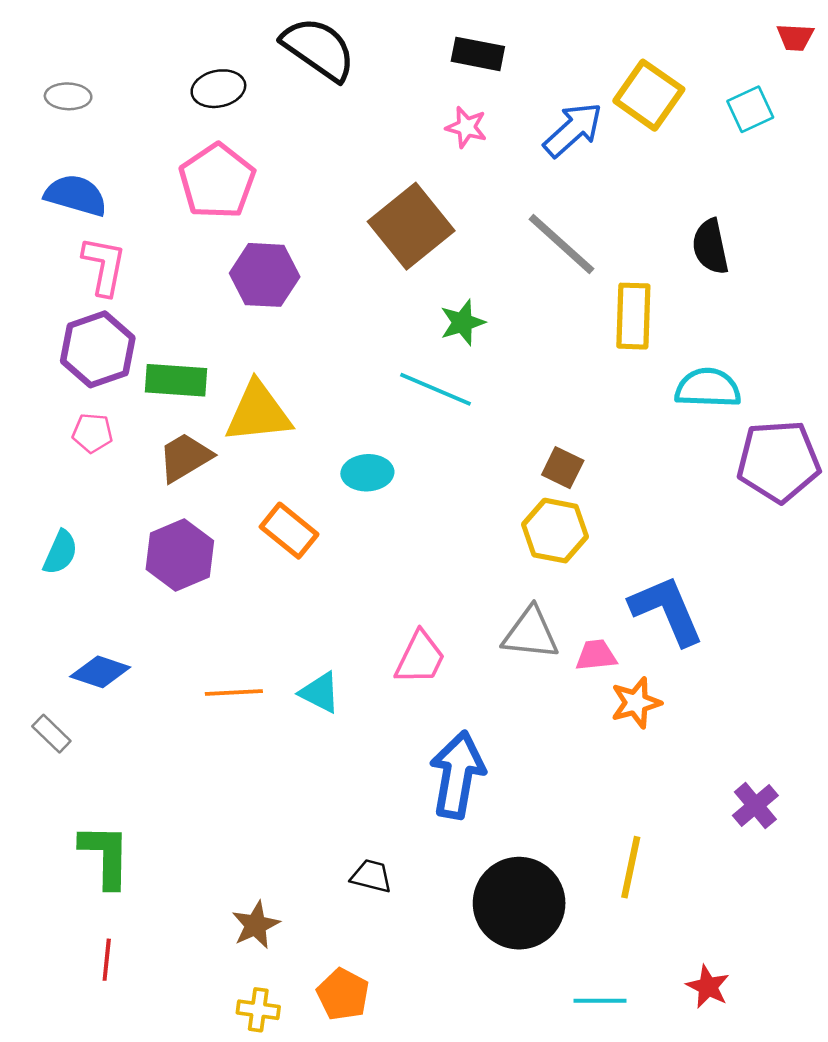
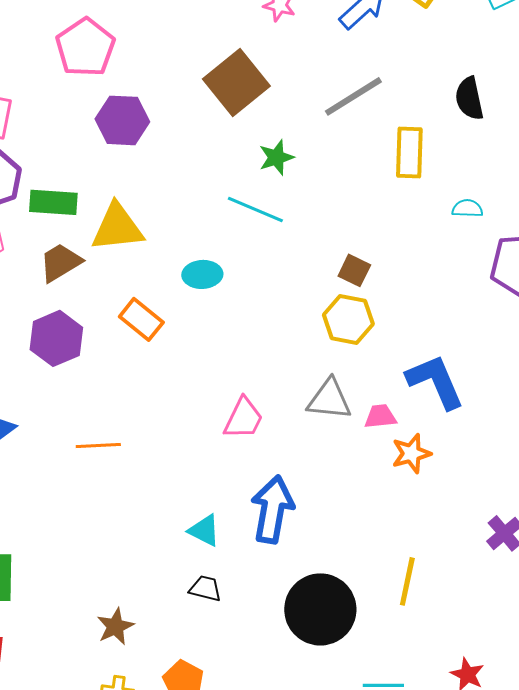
gray line: (561, 244) -> (353, 96), turned -74
cyan semicircle: (708, 388) -> (467, 208), size x0.6
cyan triangle: (320, 692) -> (204, 530), moved

